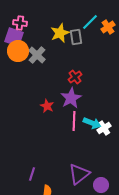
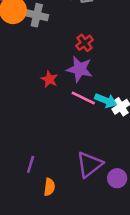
gray cross: (37, 55) -> (37, 15), turned -30
purple star: (71, 98) -> (79, 69), turned -30
pink line: (74, 121) -> (83, 98), turned -66

